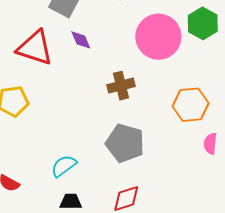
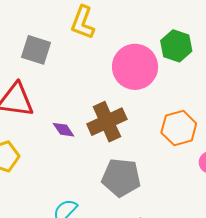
purple diamond: (81, 40) -> (64, 130), moved
brown cross: (121, 86) -> (107, 122), size x1.4

